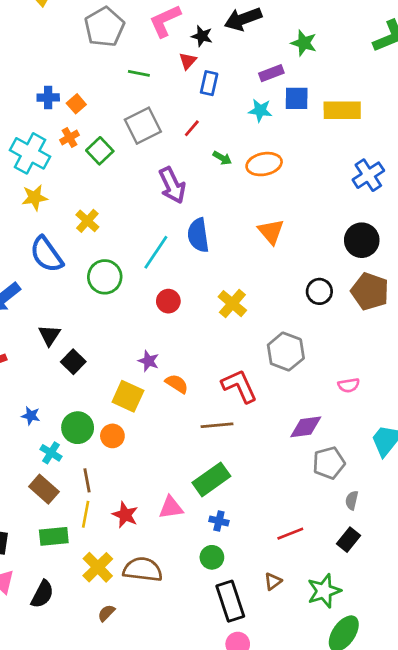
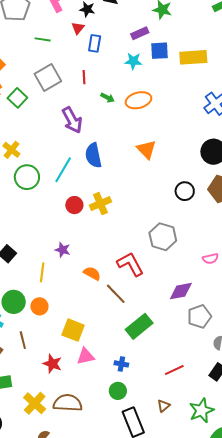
red line: (192, 128) -> (84, 77), turned -40
green circle: (105, 277) -> (27, 177), moved
yellow cross: (232, 304) -> (100, 204), moved, turned 30
orange semicircle: (177, 384) -> (92, 273), moved
yellow square: (128, 396) -> (73, 330), moved
brown line: (217, 425) -> (116, 294), turned 55
green rectangle: (211, 479) -> (139, 326), moved
yellow line: (86, 514) -> (42, 272), moved

